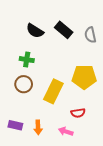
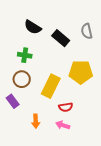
black rectangle: (64, 30) -> (61, 38), moved
red semicircle: (78, 113) -> (66, 107), moved
purple rectangle: (15, 125) -> (13, 101), moved, turned 40

